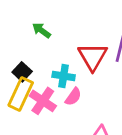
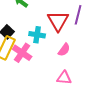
pink semicircle: (73, 97) -> (64, 50), moved

